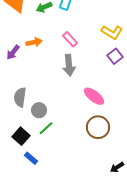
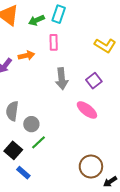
pink rectangle: (70, 39) -> (54, 42), moved, turned 42
purple square: (115, 56) -> (94, 81), moved
brown circle: (98, 127) -> (91, 166), moved

